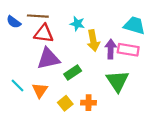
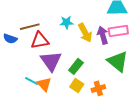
purple triangle: (48, 59) -> (51, 61), turned -35
cyan line: (18, 85) -> (32, 81), moved
orange triangle: (40, 90) -> (44, 84), moved
yellow square: (65, 103) -> (77, 86), moved

